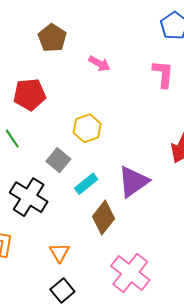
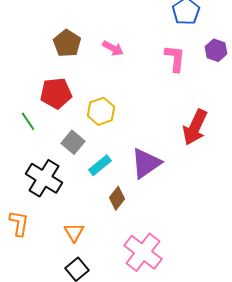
brown pentagon: (52, 38) -> (67, 43), moved
red pentagon: (30, 94) -> (56, 93), moved
brown diamond: (104, 218) -> (117, 198), size x0.7

